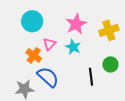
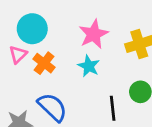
pink triangle: (49, 44) -> (18, 54), moved
orange cross: (34, 55) -> (44, 63), moved

